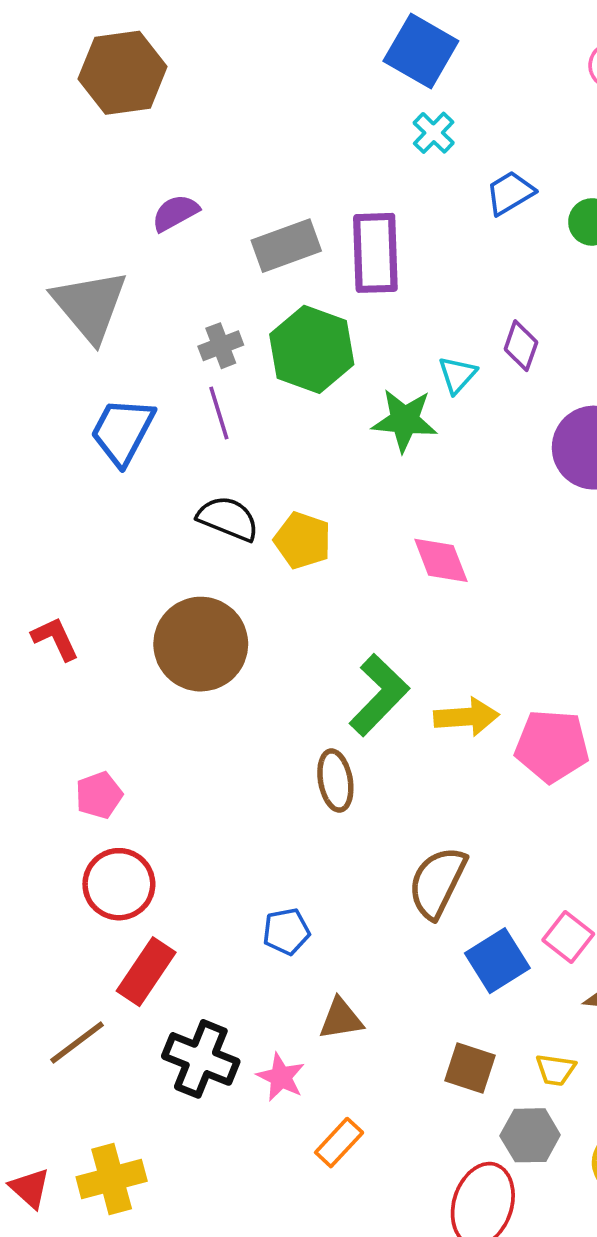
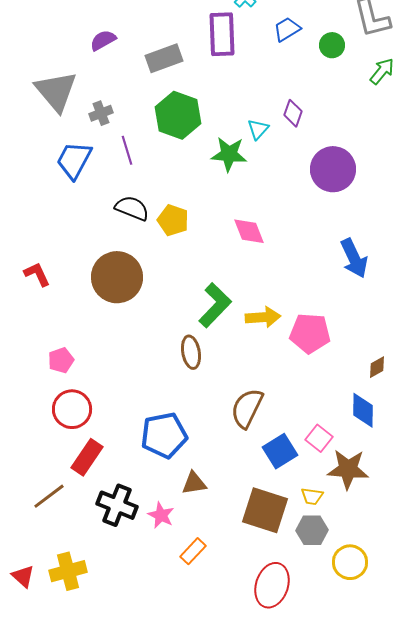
purple rectangle: (375, 253) -> (222, 34), moved
gray cross: (221, 346) -> (101, 113), moved
blue pentagon: (286, 932) -> (164, 435), size x1.8
brown square: (470, 1068) -> (265, 510), size x1.6
yellow trapezoid: (556, 1070) -> (312, 496), moved
gray hexagon: (530, 1135) -> (312, 530), moved

